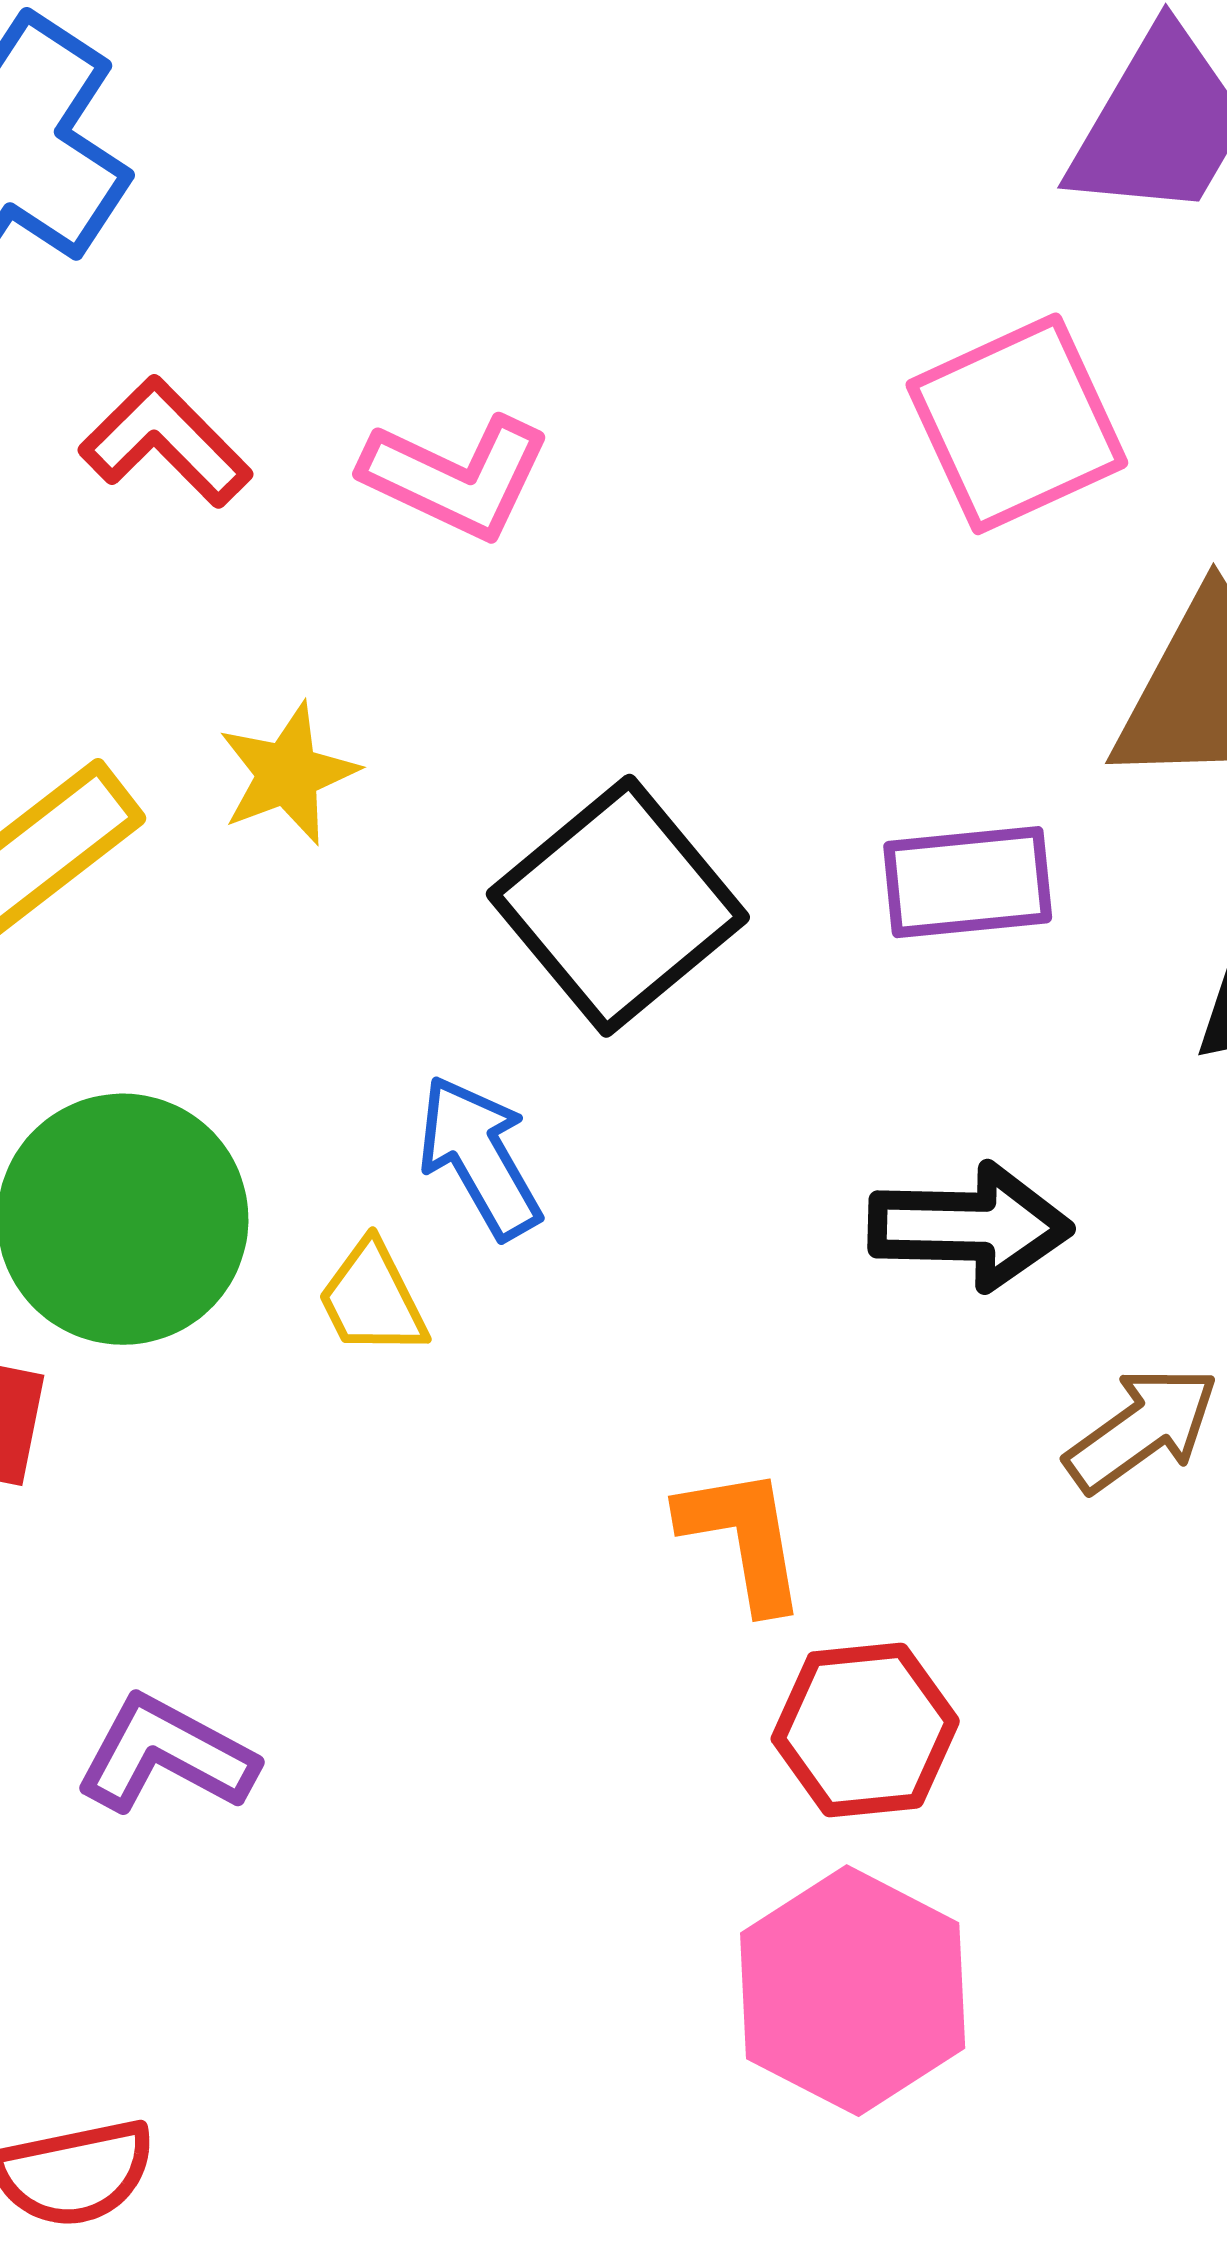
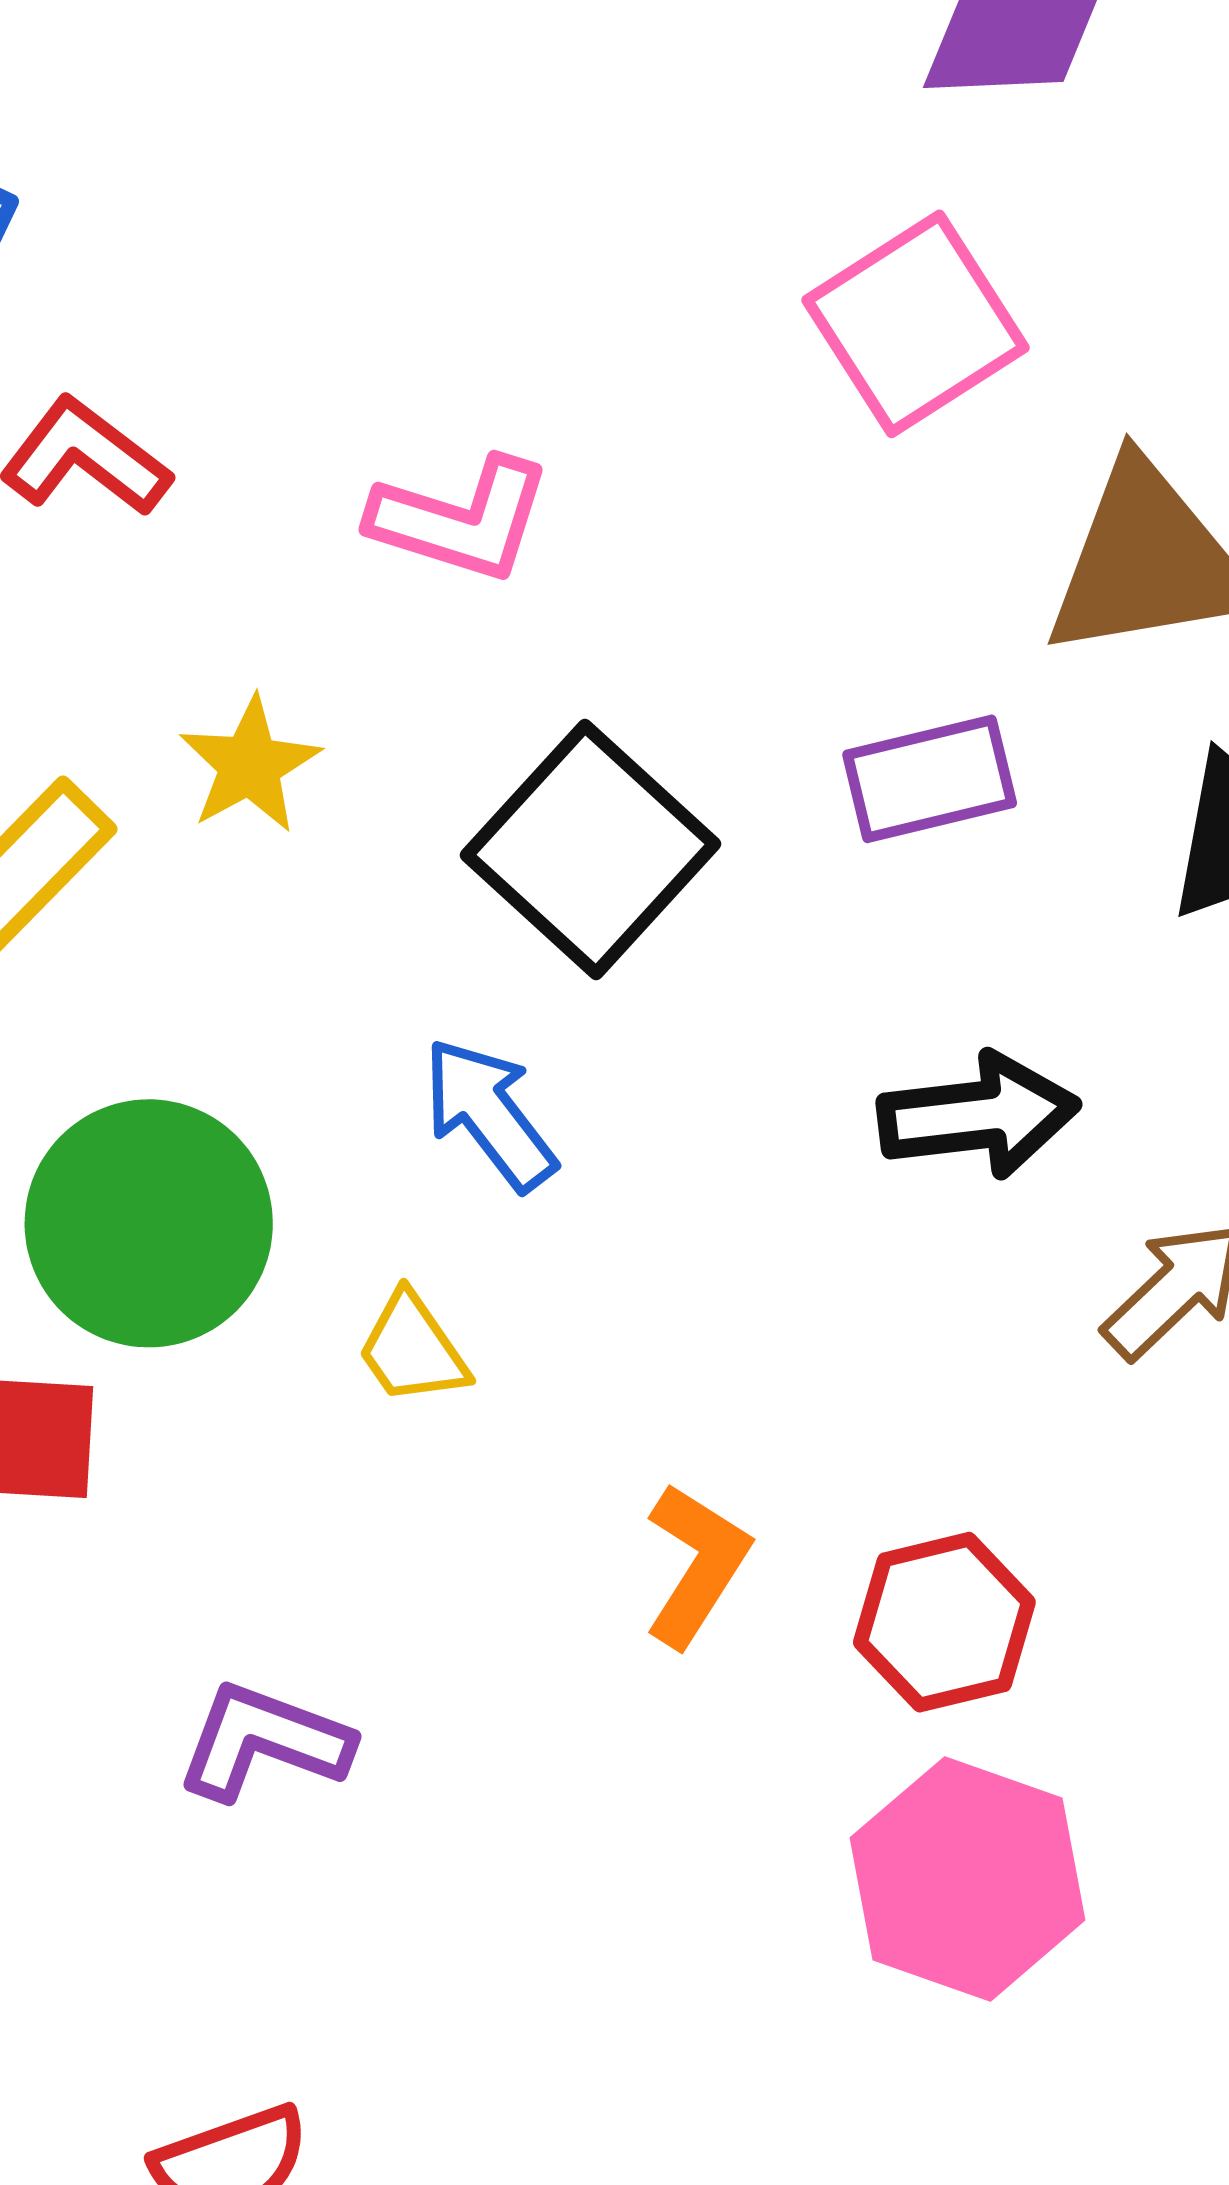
pink L-shape: (456, 477) -> (461, 519), moved
yellow trapezoid: (372, 1299) -> (412, 1349), moved
orange L-shape: (743, 1538) -> (696, 1565), moved, turned 50

